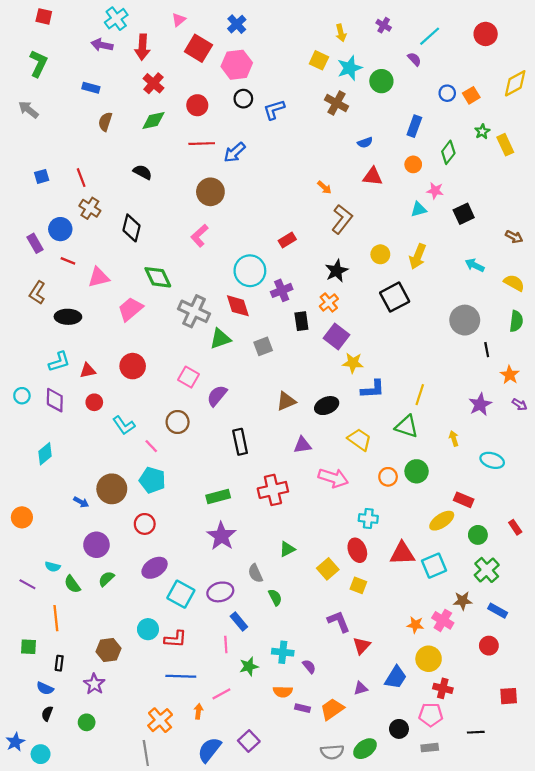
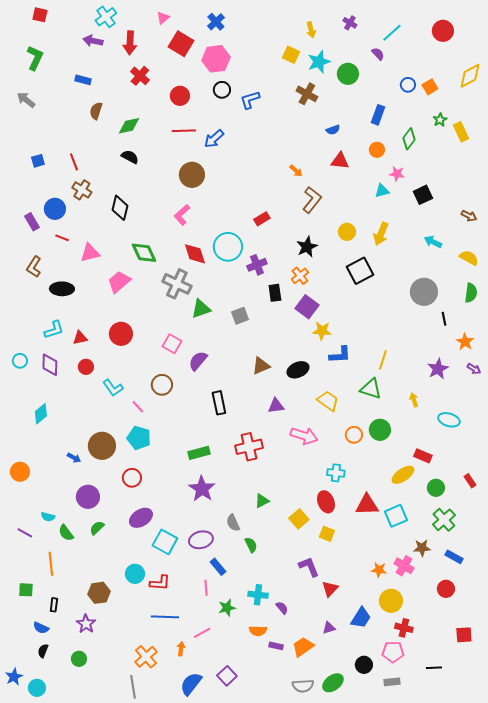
green diamond: (153, 121) -> (129, 126), moved
red diamond: (238, 306) -> (195, 254), moved

